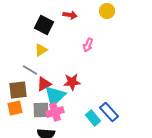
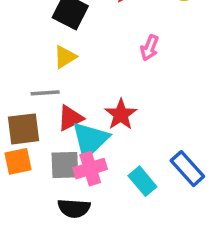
gray line: (30, 70) -> (45, 93), turned -35
red star: (72, 82) -> (121, 114), turned -30
cyan rectangle: (93, 118) -> (142, 181), moved

